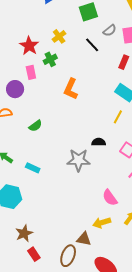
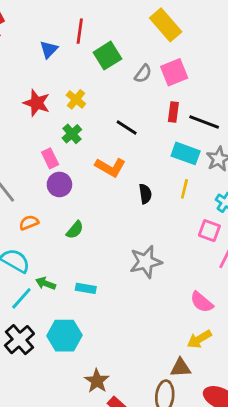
black line: (92, 45) -> (127, 128), moved
red star: (29, 46) -> (37, 103), moved
purple circle: (15, 89) -> (59, 184), moved
orange L-shape: (71, 89) -> (110, 167), turned -70
black semicircle: (99, 142) -> (145, 194), moved, turned 96

